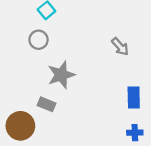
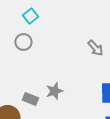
gray star: (61, 75) -> (54, 91), moved, size x0.7

